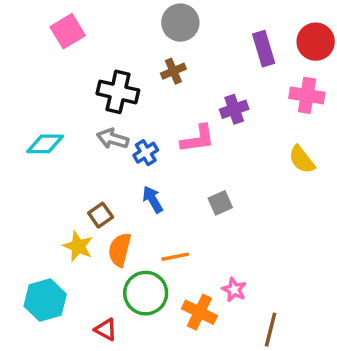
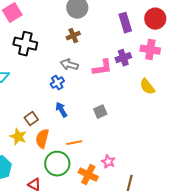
black cross: (118, 92) -> (25, 44), moved
purple cross: (234, 109) -> (123, 58), moved
gray arrow: (113, 139) -> (69, 65), moved
pink L-shape: (198, 139) -> (102, 68), moved

